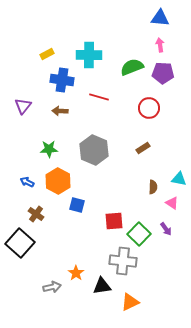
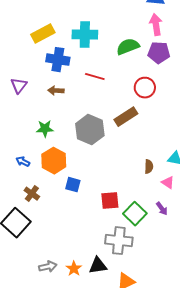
pink arrow: (160, 45) -> (156, 25), size x1.5
yellow rectangle: (47, 54) -> (43, 34), size x1.6
brown rectangle: (143, 148) -> (126, 117), moved, size x1.6
orange star: (76, 273) -> (74, 269), moved

